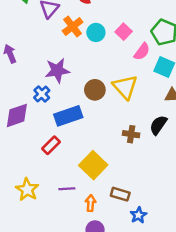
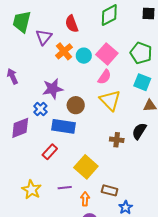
pink square: (124, 32) -> (107, 54), size x1.5
pink semicircle: (142, 52) -> (104, 77), moved
brown circle: (95, 90) -> (76, 105), moved
blue rectangle: (68, 116) -> (63, 126), turned 30

